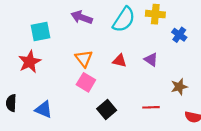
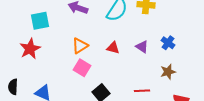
blue cross: (179, 35) -> (168, 43), moved
orange triangle: (84, 59) -> (80, 46), turned 36

